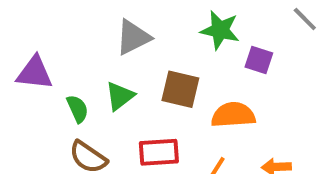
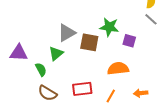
brown square: (180, 89) -> (89, 42), moved
green triangle: (120, 96) -> (56, 54), moved

